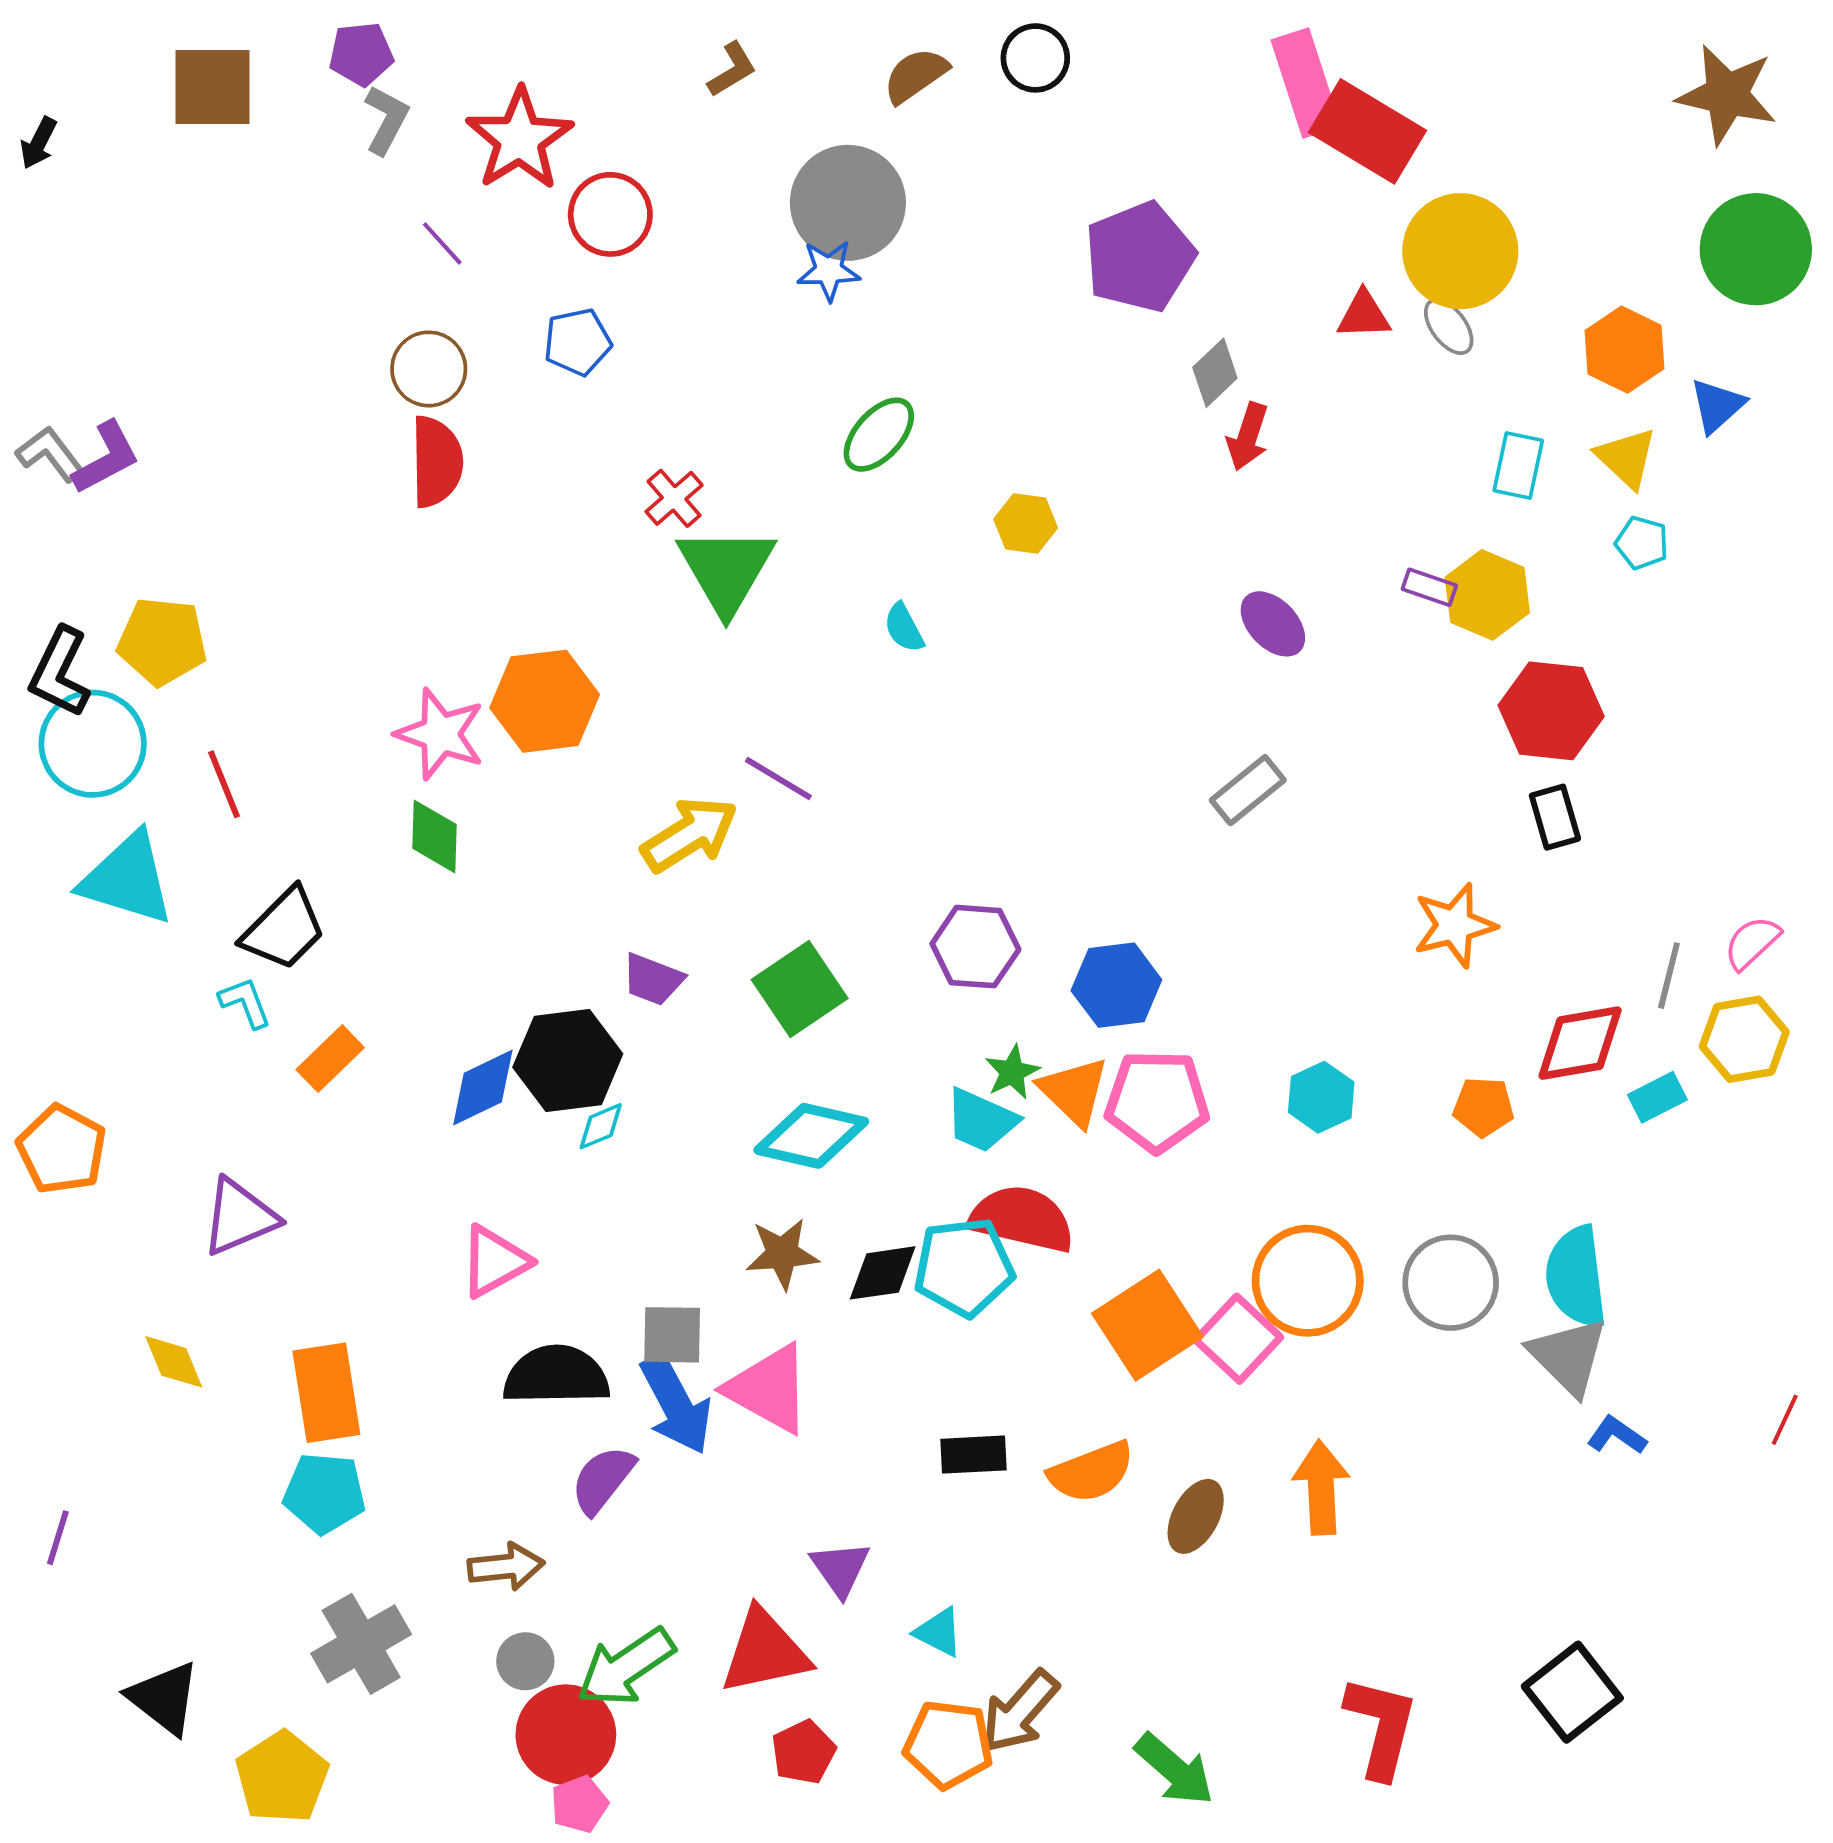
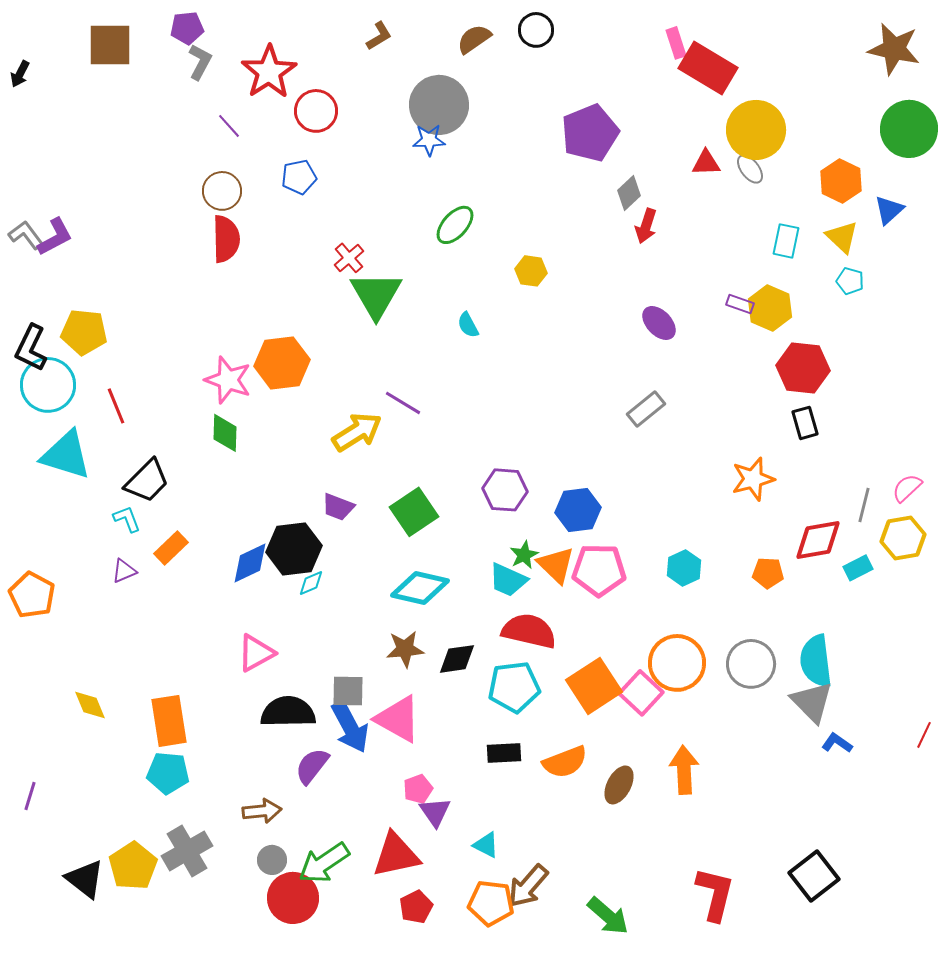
pink rectangle: (1306, 83) -> (676, 43), size x0.6
purple triangle: (239, 1217) -> (124, 571), moved, size x0.6
cyan pentagon: (964, 1267) -> (514, 687), moved
yellow pentagon: (282, 1777) -> (133, 866), moved
pink pentagon: (579, 1804) -> (418, 789), moved

